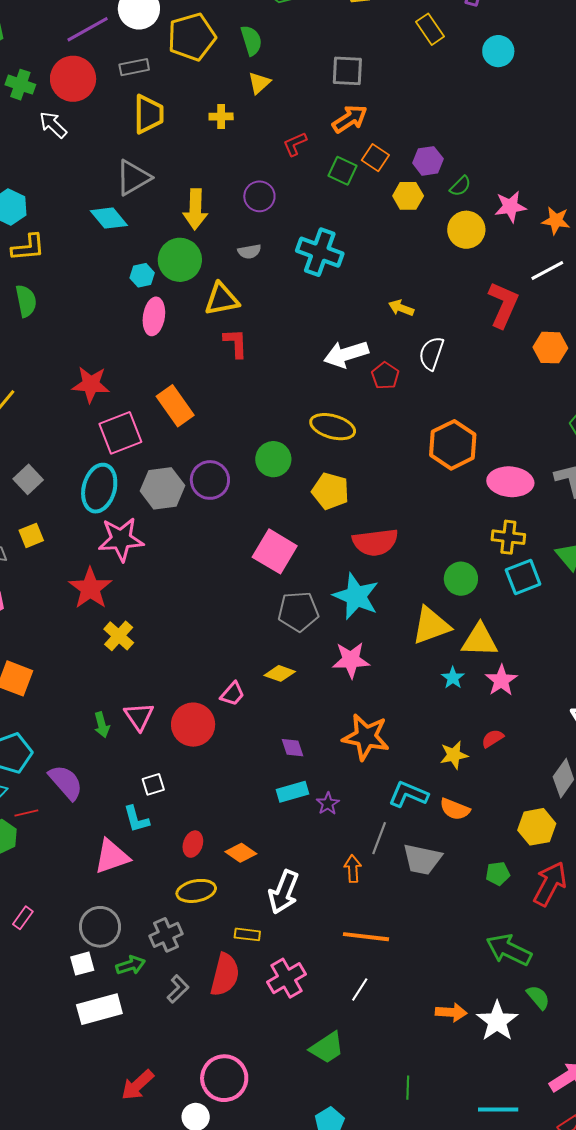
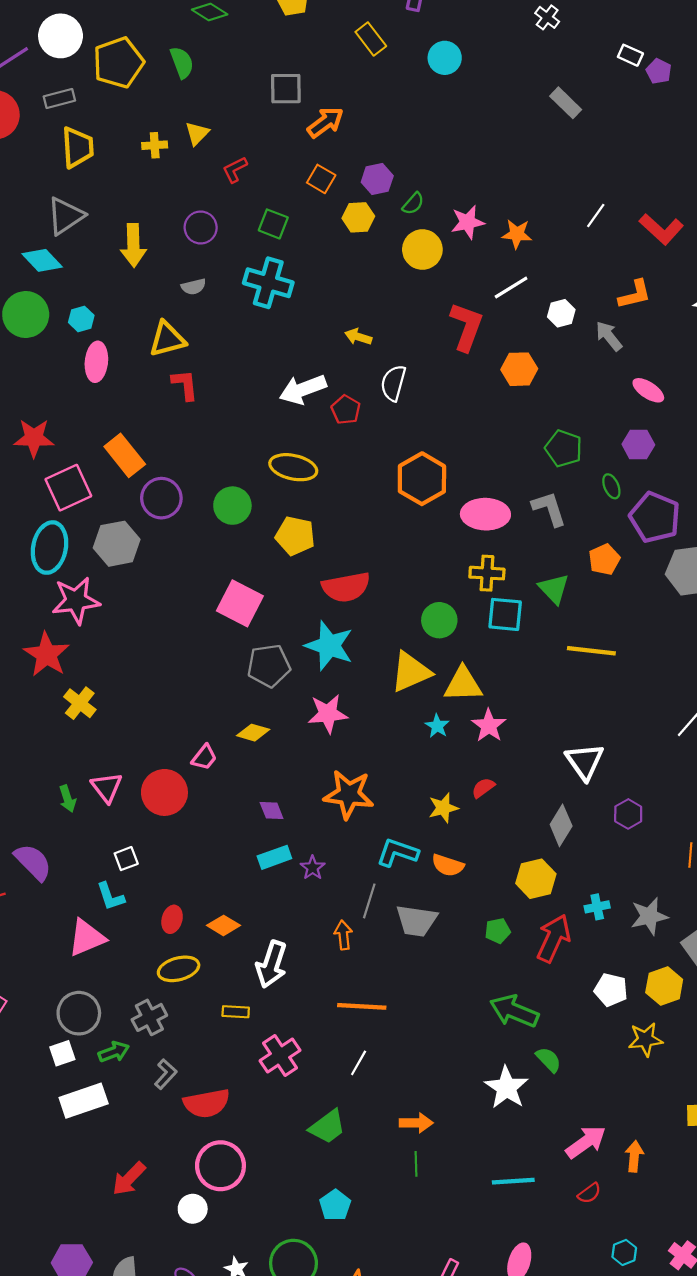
yellow triangle: (259, 83) -> (197, 133), moved
orange arrow: (350, 119) -> (325, 122), moved
green square: (342, 171) -> (273, 224), moved
green circle: (180, 260) -> (26, 315), moved
purple circle: (210, 480) -> (161, 498), moved
cyan square: (523, 577) -> (505, 614), turned 30
red semicircle: (225, 975) -> (207, 1103), moved, turned 69
orange arrow: (451, 1012) -> (416, 1123), moved

